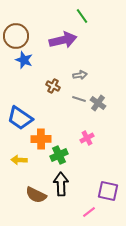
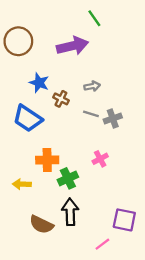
blue star: (24, 60) -> (39, 83), moved
gray cross: (98, 103) -> (113, 118), turned 35
blue trapezoid: (20, 118) -> (28, 118), moved

